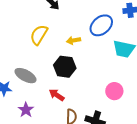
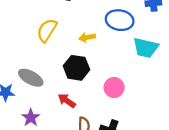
blue ellipse: (101, 25) -> (120, 20), turned 50
pink circle: (114, 91) -> (114, 87), moved

